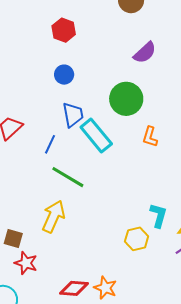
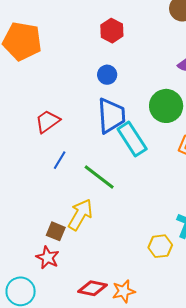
blue trapezoid: (73, 115) -> (111, 116), size x1.4
blue line: (50, 144) -> (60, 160), moved
brown square: (13, 239) -> (56, 231), moved
orange star: (105, 288) -> (124, 291), turned 30

